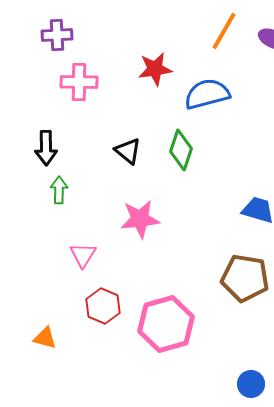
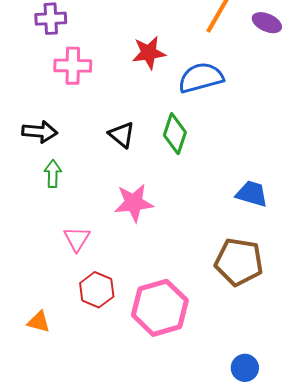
black arrow: (46, 148) -> (40, 132), turned -84

